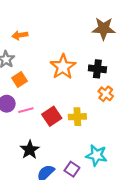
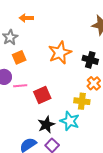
yellow cross: (77, 117) -> (82, 101), moved
black star: (30, 150) -> (46, 125), moved
cyan star: (97, 155) -> (70, 121), moved

